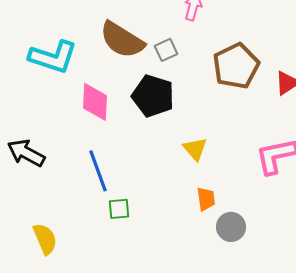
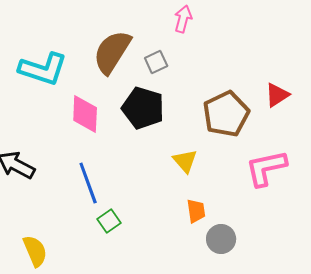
brown semicircle: (122, 40) -> (112, 52), turned 90
brown pentagon: (236, 66) -> (226, 114), moved
green square: (119, 209) -> (109, 221), turned -30

